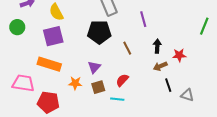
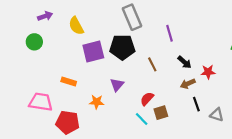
purple square: (53, 36) -> (93, 51), moved
black arrow: (157, 46) -> (185, 62), turned 128
orange rectangle: (49, 64) -> (69, 82), size x0.6
brown square: (98, 87) -> (161, 113), moved
cyan line: (117, 99) -> (142, 119), turned 40

